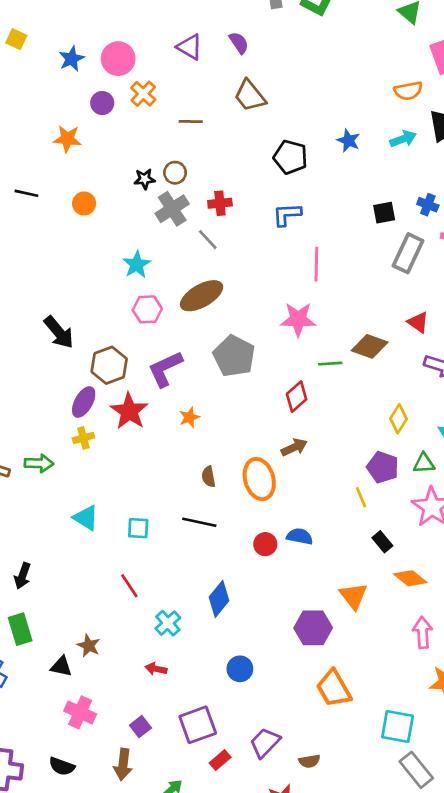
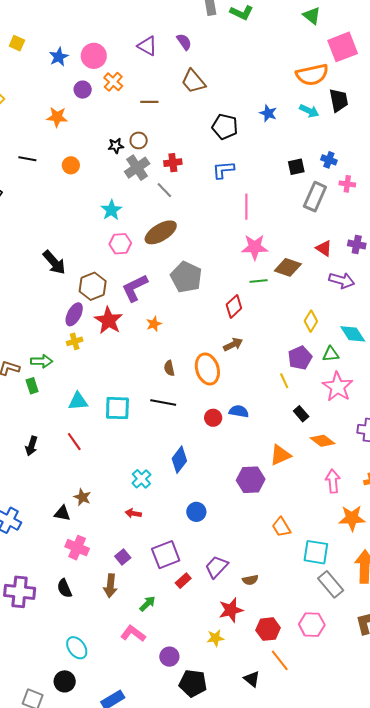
orange semicircle: (408, 91) -> (312, 75), size x1.5
cyan arrow: (403, 139) -> (309, 111), turned 48
pink star: (298, 319) -> (255, 247), moved
purple pentagon: (383, 467) -> (300, 358), turned 30
cyan triangle: (86, 518) -> (78, 401), turned -35
cyan square: (138, 528) -> (117, 408), size x1.5
red line: (129, 586) -> (74, 442), moved
orange triangle: (353, 596) -> (280, 455), turned 45
green rectangle: (20, 629) -> (32, 386), moved, size x0.7
orange trapezoid: (334, 689) -> (281, 527), moved, size x0.7
black semicircle: (62, 766) -> (64, 588), turned 48

